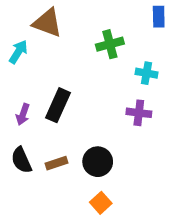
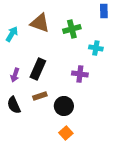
brown triangle: (47, 23) -> (40, 23), moved
purple cross: (139, 113) -> (80, 74), moved
brown rectangle: (56, 163) -> (40, 96), moved

